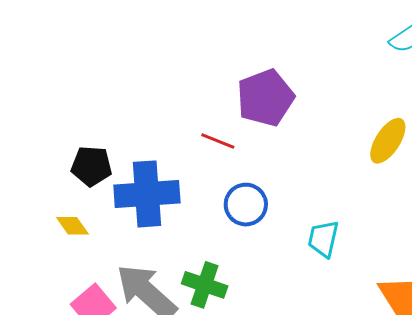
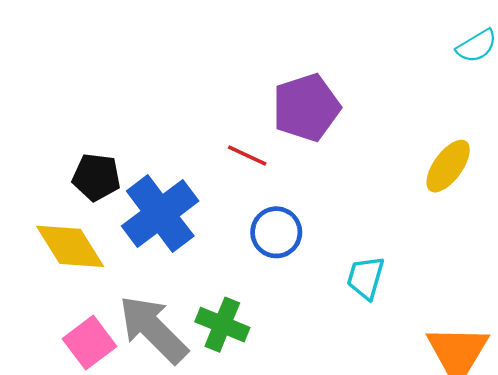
blue cross: (147, 194) -> (160, 214), turned -36
yellow diamond: (72, 226) -> (70, 246), size x1.8

